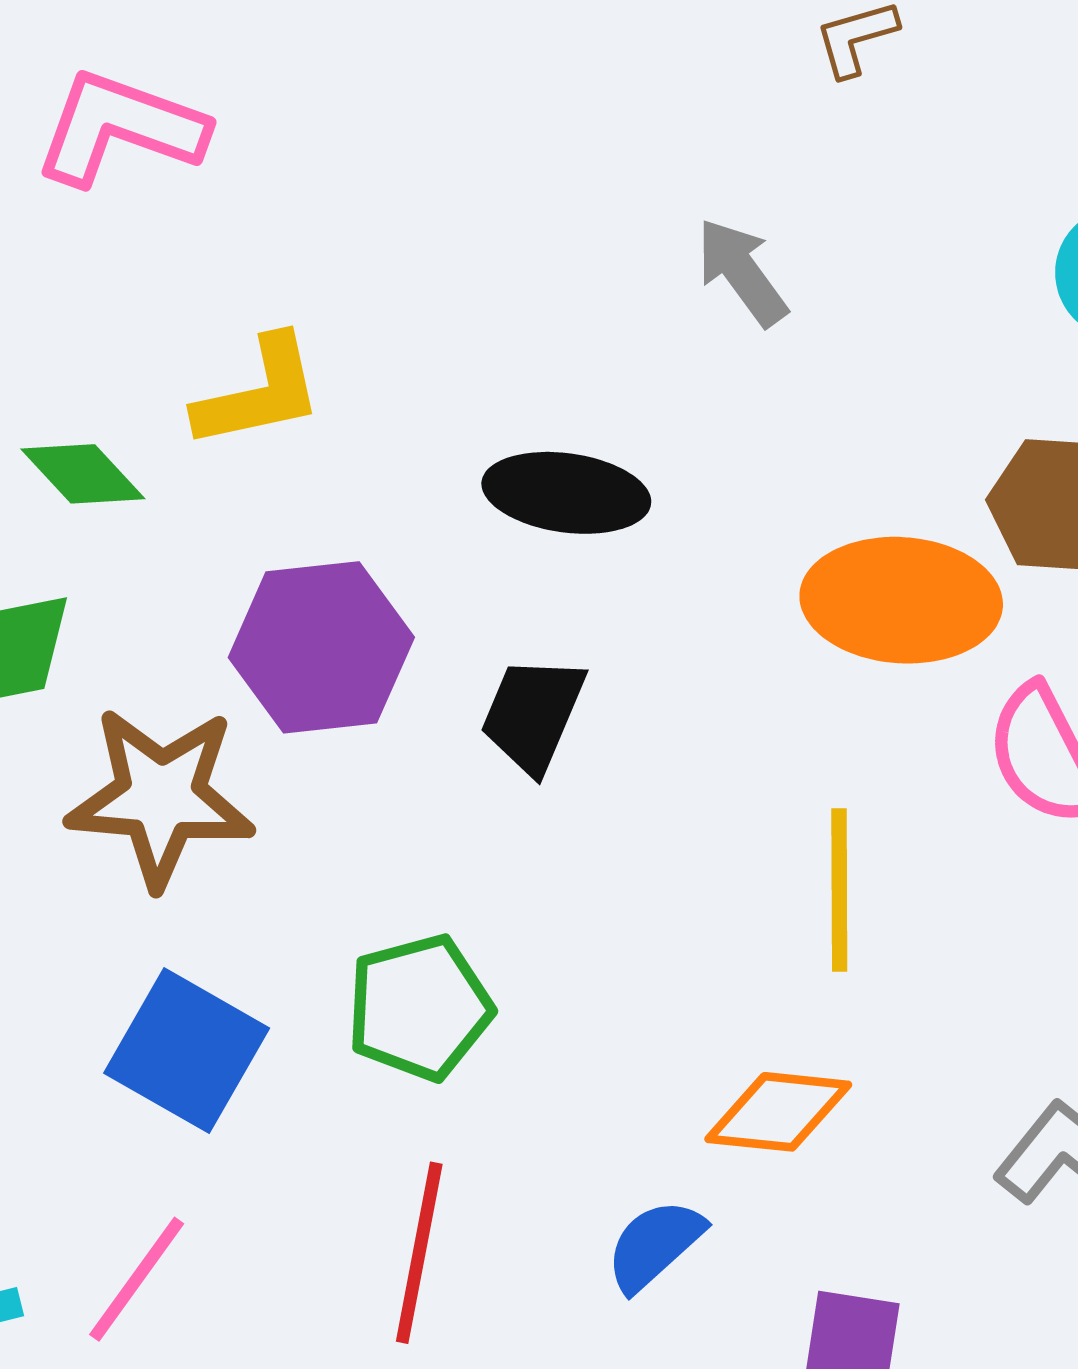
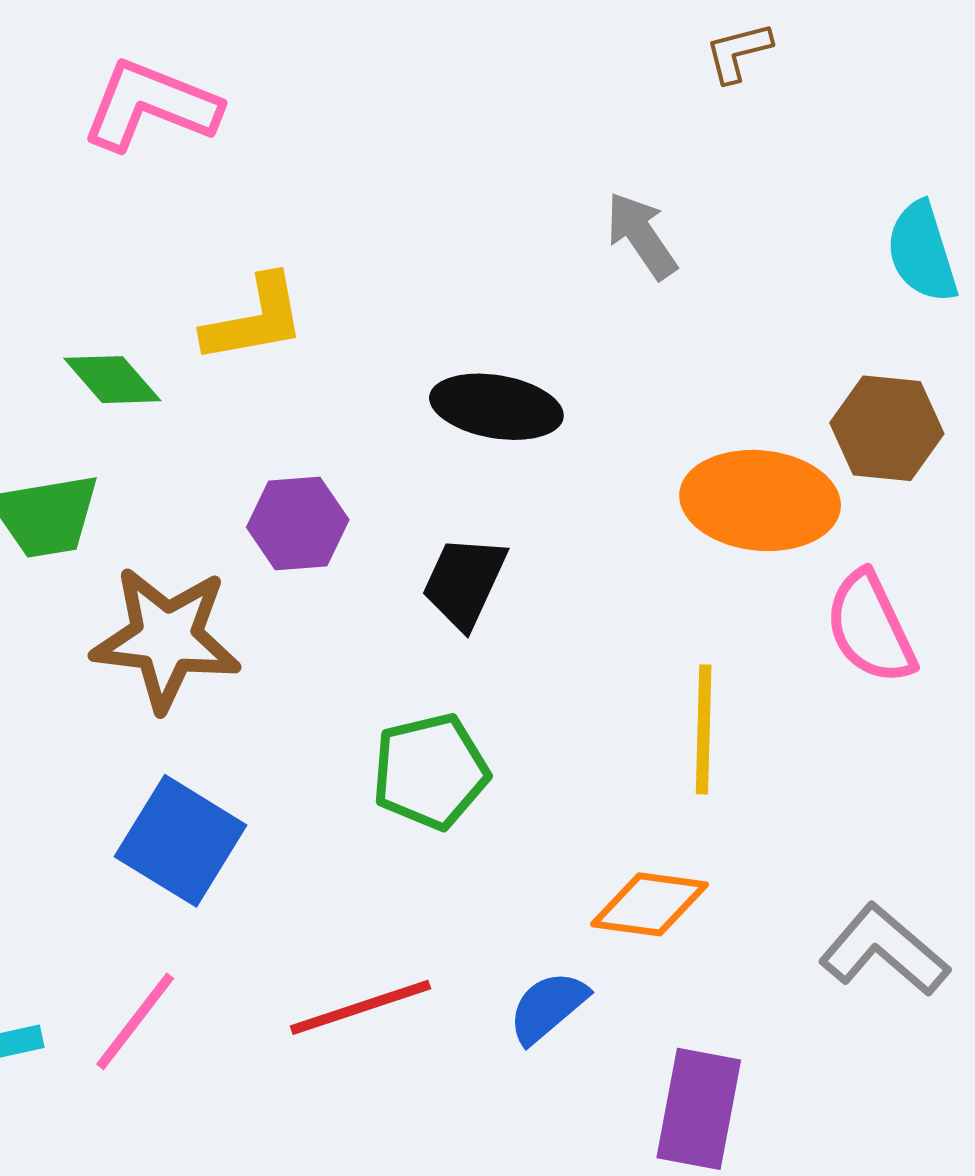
purple hexagon: (321, 647) -> (298, 524), size x0.7
green pentagon: (419, 1008) -> (430, 771), moved
red line: (419, 1253) -> (360, 1007), turned 59

